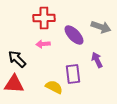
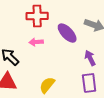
purple rectangle: (73, 74) -> (89, 83), moved
yellow semicircle: (54, 87) -> (47, 85), turned -78

